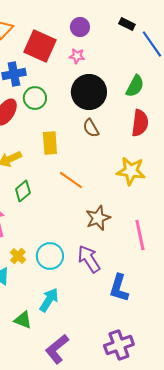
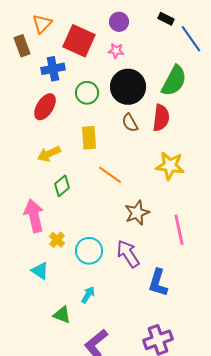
green semicircle: (135, 86) -> (174, 81), size x1.4
green circle: (35, 98) -> (87, 93), moved
red semicircle: (140, 123) -> (161, 118), moved
yellow cross: (18, 256) -> (57, 240), moved
cyan arrow: (49, 300) -> (88, 295), size x0.7

